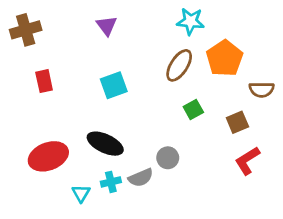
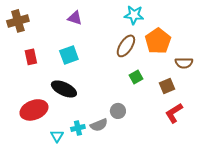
purple triangle: (107, 26) -> (75, 18), turned -35
cyan square: (114, 85) -> (69, 55), moved
black ellipse: (105, 144) -> (64, 89), moved

